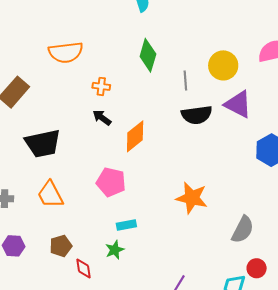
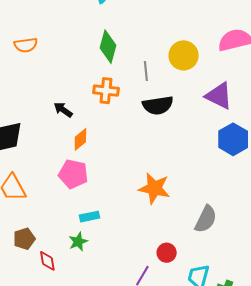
orange semicircle: (66, 52) -> (26, 45), size x0.7
orange cross: (101, 86) -> (106, 91), moved, size x1.4
purple triangle: (238, 104) -> (219, 96), moved
orange diamond: (135, 136) -> (80, 139), moved, size x0.7
red circle: (257, 268) -> (167, 253), moved

